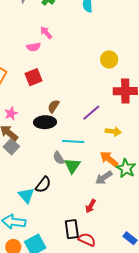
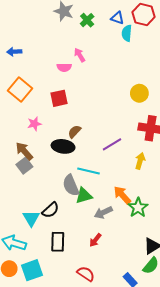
pink star: (11, 114) -> (34, 124), moved
yellow arrow: (113, 131) -> (140, 161), moved, turned -91
gray semicircle: (59, 158) -> (71, 185), size x1.5
green triangle: (72, 166) -> (84, 196), turned 30
gray arrow: (104, 178) -> (103, 213), moved
black rectangle: (72, 229) -> (58, 242), moved

